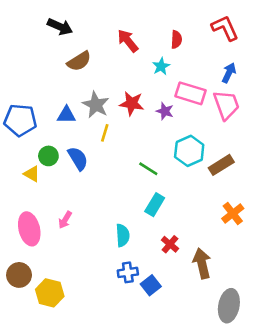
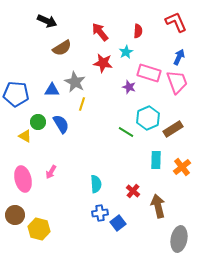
red star: (132, 103) -> (103, 63), moved
green line: (148, 169) -> (126, 132), moved
cyan rectangle: (155, 205) -> (156, 160), moved, turned -30

